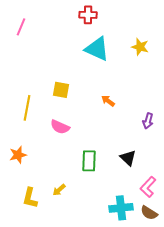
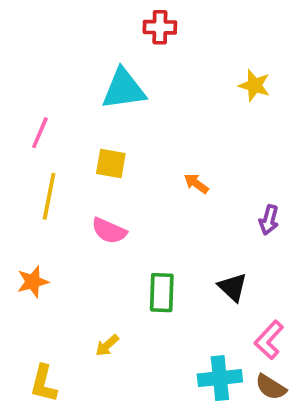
pink line: (21, 27) -> (40, 133), moved
cyan triangle: (97, 49) -> (124, 89), moved, turned -32
yellow L-shape: (30, 198) -> (44, 383), moved

